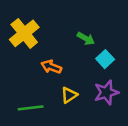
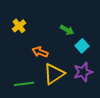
yellow cross: (24, 33) -> (19, 26), size x0.6
yellow triangle: (69, 95) -> (54, 74), size x1.6

